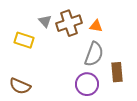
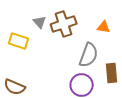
orange triangle: (96, 26) -> (104, 27), moved

